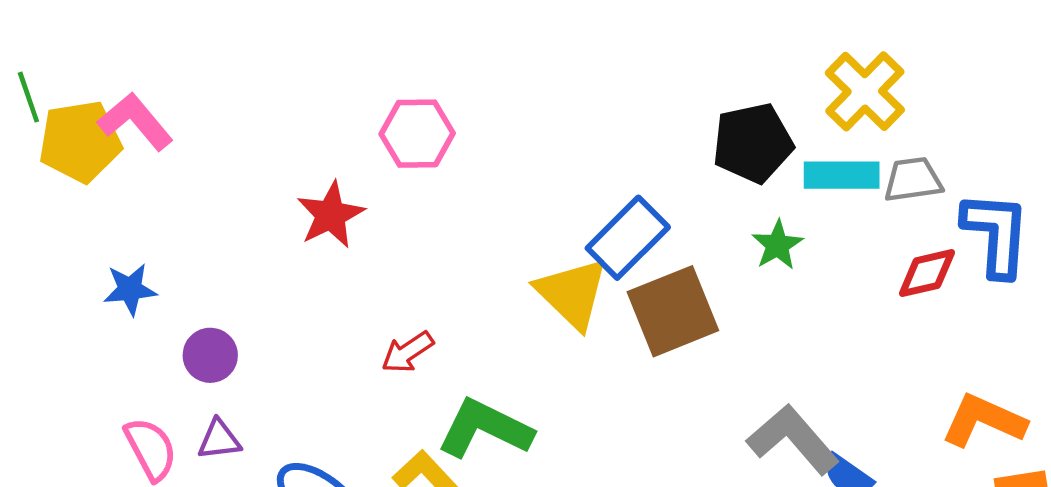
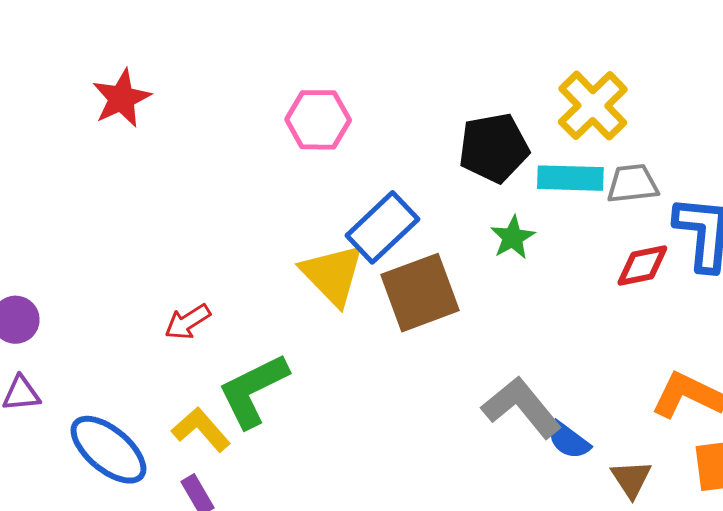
pink hexagon: (417, 134) -> (318, 120), moved
red star: (331, 215) -> (122, 98), moved
green L-shape: (485, 429) -> (253, 390), turned -54

